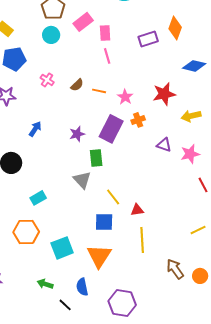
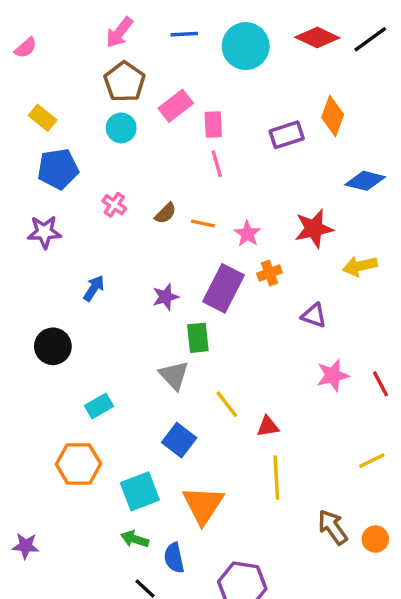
pink star: (190, 154) -> (333, 375), moved
blue square: (104, 222) -> (179, 440), moved, turned 36
green arrow: (45, 284) -> (135, 539), moved

